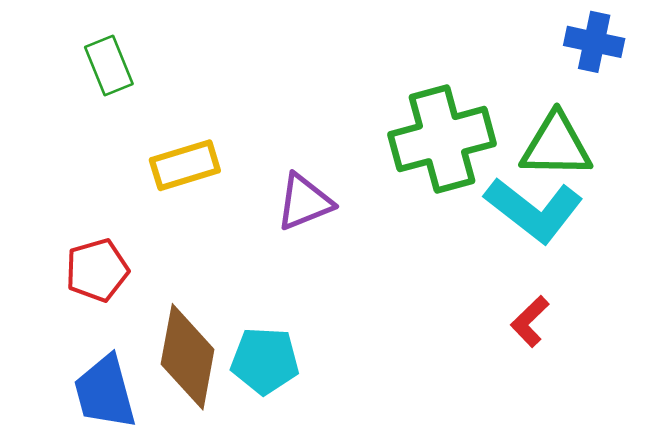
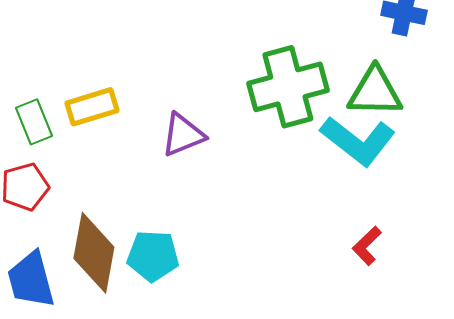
green rectangle: (109, 66) -> (34, 122), moved
red L-shape: (530, 321) -> (367, 246), moved

